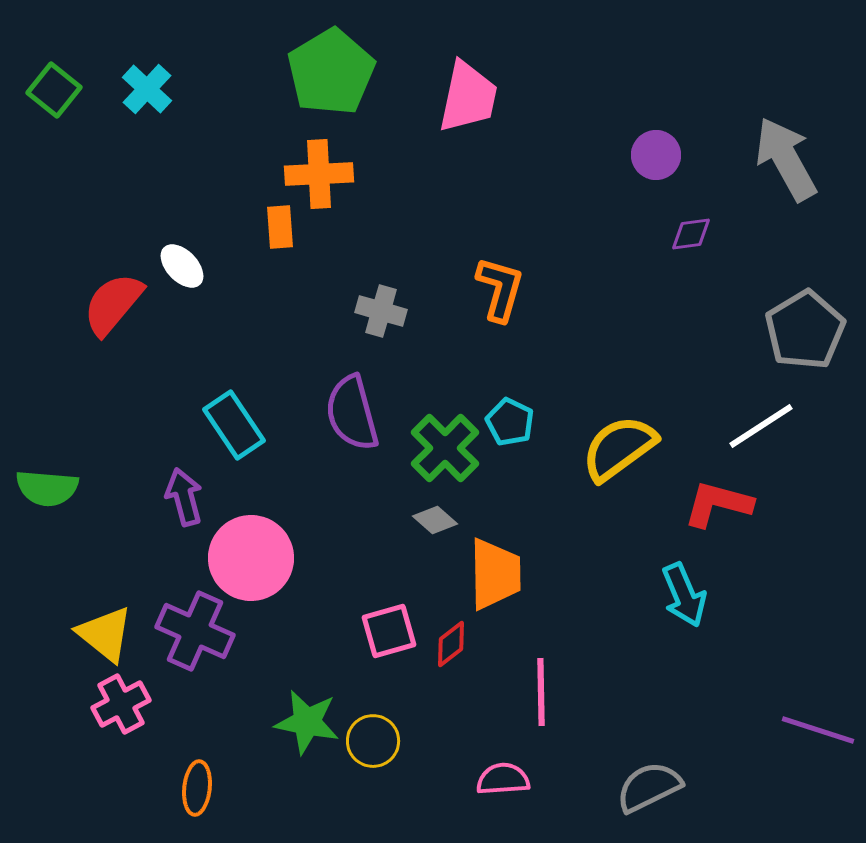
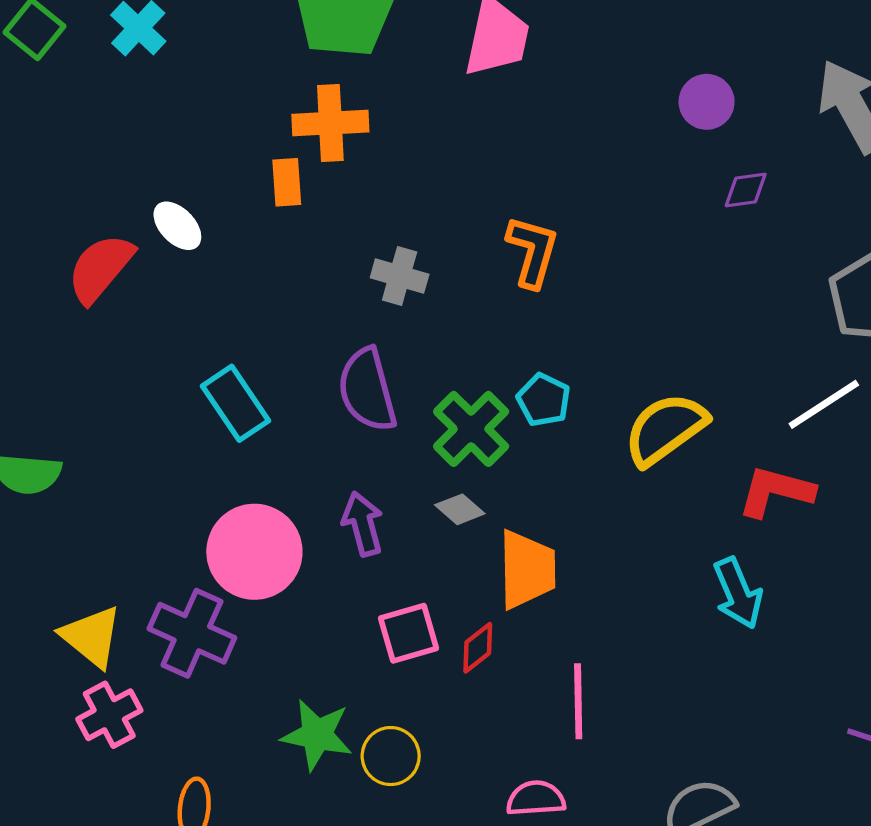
purple arrow: (184, 497) -> (363, 524), moved

